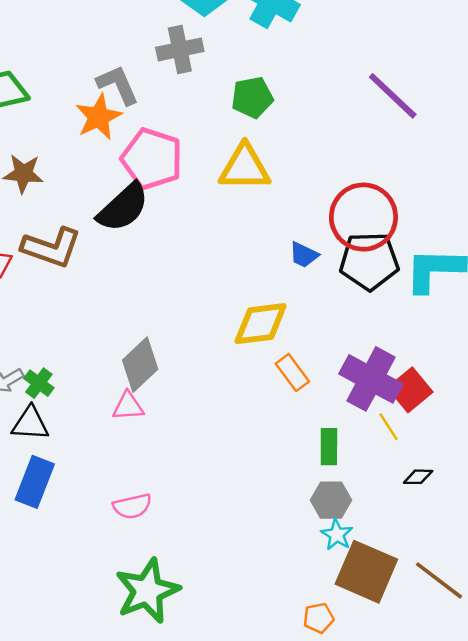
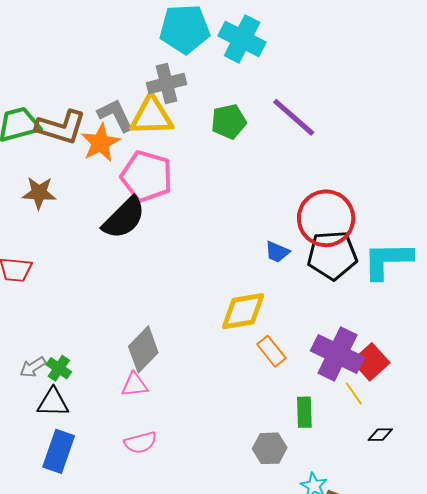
purple line: (393, 96) -> (294, 117), moved
yellow triangle: (245, 168) -> (152, 116), moved
brown L-shape: (51, 248) -> (61, 127), moved
gray hexagon: (331, 500) -> (270, 448), moved
pink semicircle: (132, 506) -> (140, 443), moved

